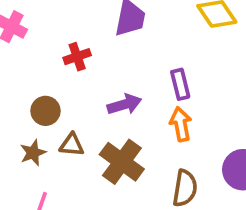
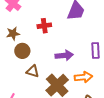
orange arrow: (181, 124) -> (83, 77), moved, turned 84
brown star: (33, 153) -> (13, 34), moved

